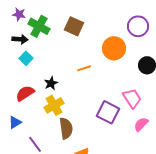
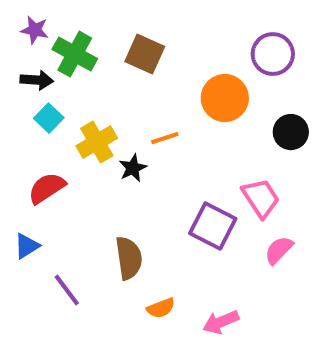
black star: (51, 83) -> (133, 168), moved
yellow cross: (54, 105) -> (97, 142), moved

